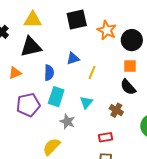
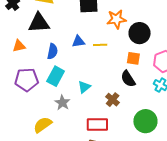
orange star: (107, 30) -> (116, 19), turned 30
yellow line: (92, 72) -> (100, 45), moved, turned 56
red rectangle: (105, 137) -> (97, 125), size x1.5

